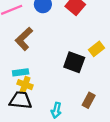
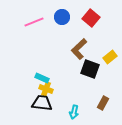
brown L-shape: (24, 39) -> (79, 49), moved
cyan rectangle: (21, 72) -> (42, 78), turned 32

